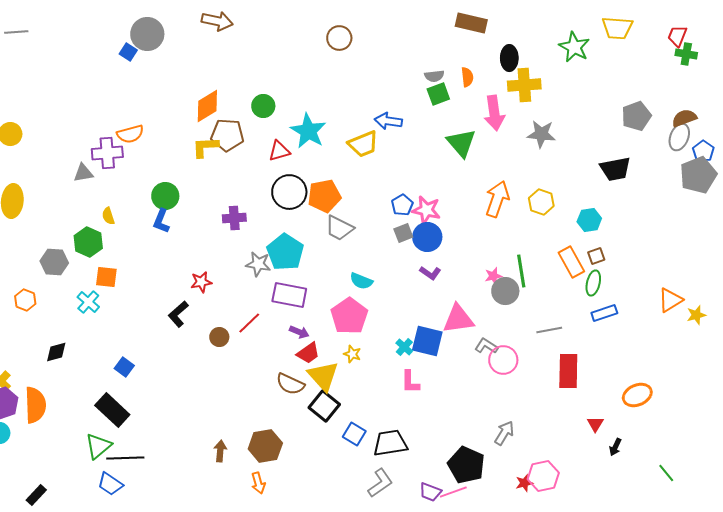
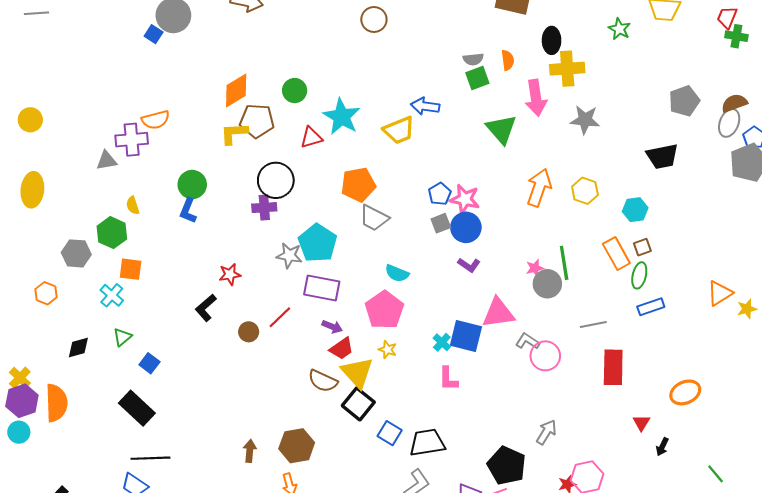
green star: (574, 47) -> (619, 29), size x0.7
black circle: (289, 192) -> (276, 180), moved
green triangle: (98, 446) -> (122, 337), moved, size x0.7

